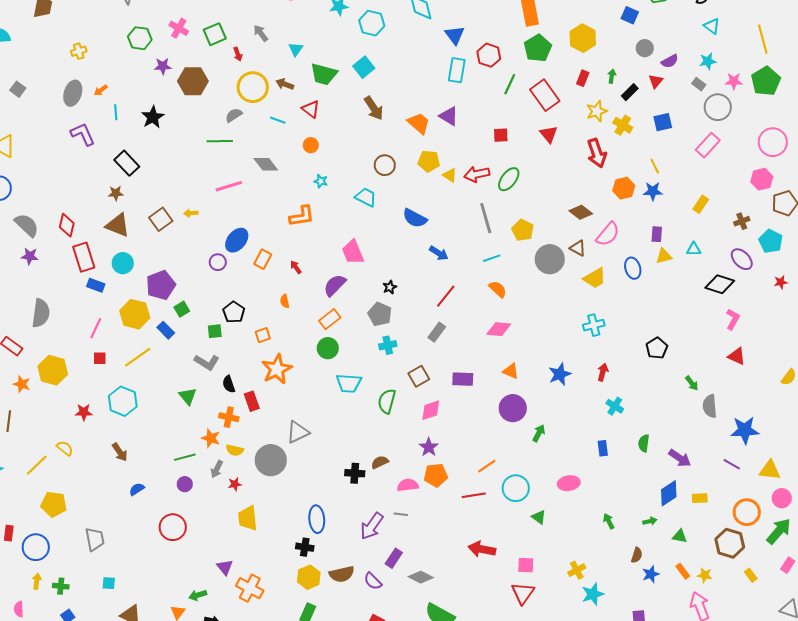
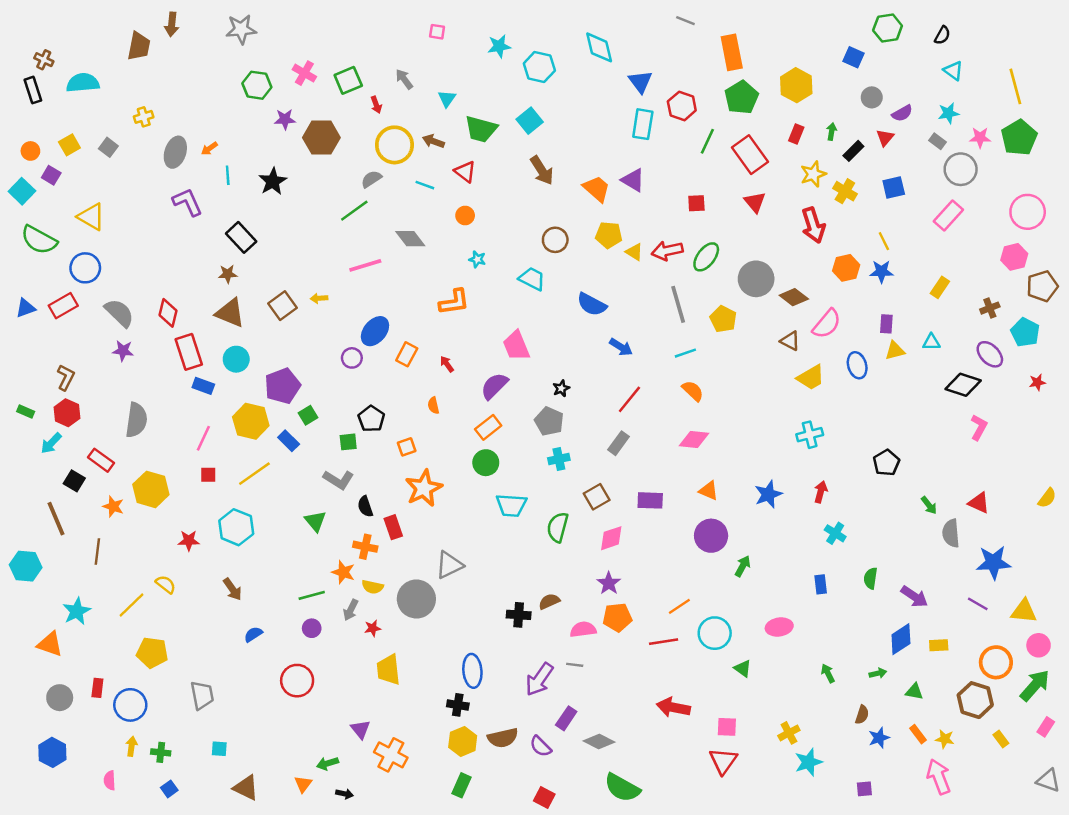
yellow cross: (79, 51) -> (144, 117), moved
green line: (220, 141) -> (354, 211), turned -35
gray circle: (550, 259) -> (756, 279), moved
red triangle: (737, 356) -> (979, 503), moved

